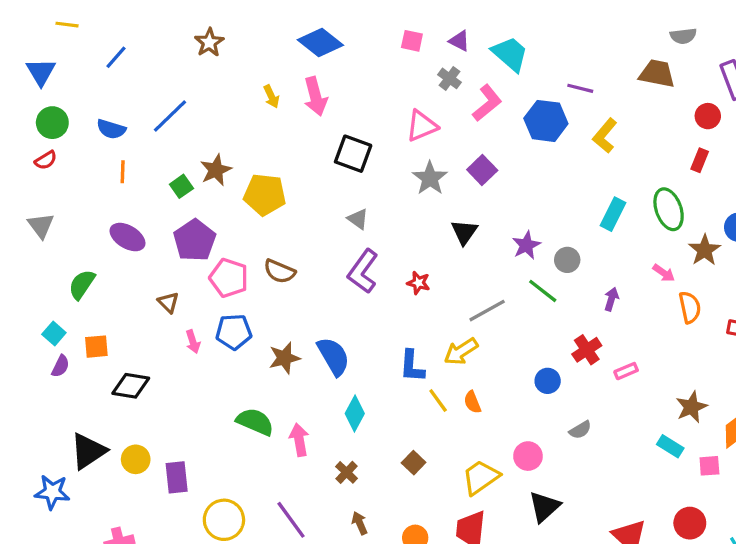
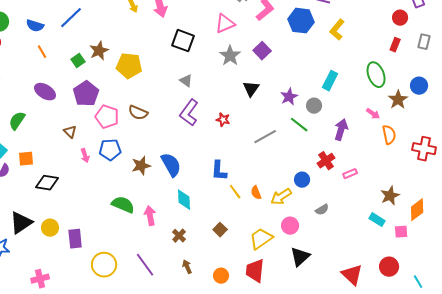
orange line: (123, 172) -> (42, 52), turned -32
cyan rectangle: (613, 214) -> (330, 81), moved
purple arrow: (611, 299) -> (341, 130), size x1.5
yellow arrow: (461, 351) -> (281, 197), moved
cyan diamond: (355, 414) -> (184, 200), turned -30

